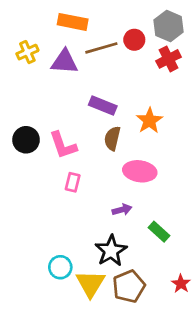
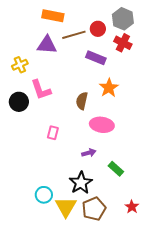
yellow cross: (27, 52) -> (20, 65), moved
red cross: (169, 59) -> (123, 43), turned -36
purple rectangle: (103, 106) -> (96, 58), moved
pink L-shape: (63, 145) -> (41, 90), moved

